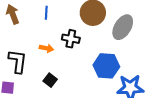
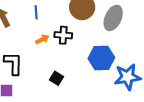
orange arrow: (46, 48) -> (42, 39), moved, turned -32
black square: (50, 80) -> (56, 78), moved

